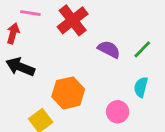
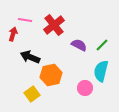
black arrow: (20, 67) -> (30, 57), moved
cyan semicircle: (141, 87) -> (101, 71), size x1.5

